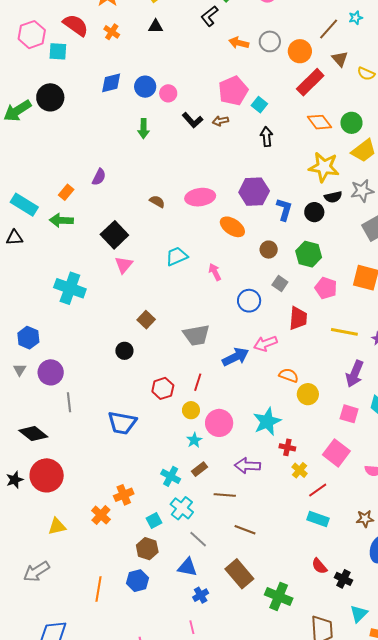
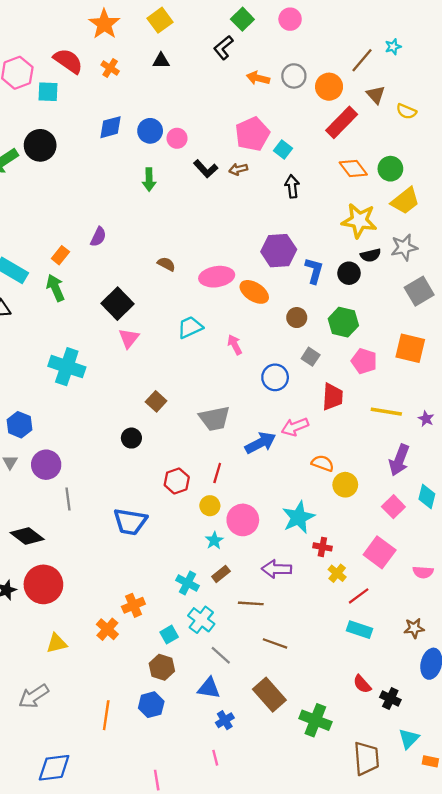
pink ellipse: (200, 197) -> (217, 277), moved
green arrow: (61, 220) -> (55, 288), turned 65
pink square: (349, 414) -> (393, 507), turned 30

